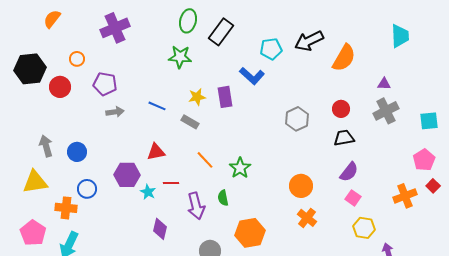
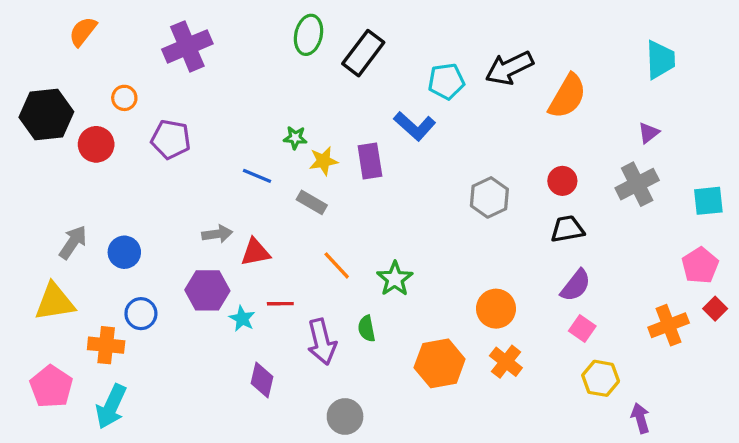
green star: (180, 57) -> (295, 138), moved, size x0.6
purple triangle: (384, 84) -> (649, 133), moved, turned -40
gray arrow: (115, 112) -> (217, 234), moved
gray arrow: (46, 146) -> (73, 242), turned 50
orange hexagon: (250, 233) -> (440, 363), moved

